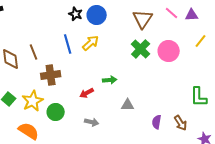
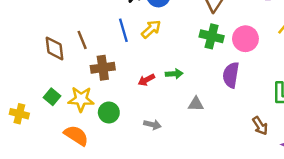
green cross: (141, 49) -> (212, 36), turned -30
red arrow: (87, 93) -> (146, 80), moved
yellow star: (33, 101) -> (81, 99), turned 30
purple semicircle: (157, 122) -> (231, 75), moved, size x1.5

